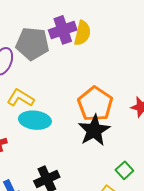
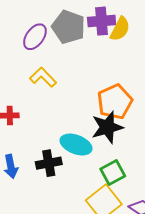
cyan ellipse: (35, 120) -> (76, 145), moved
green square: (124, 170) -> (113, 173), moved, size x1.4

